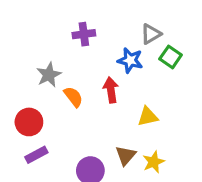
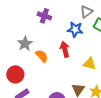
purple cross: (84, 34) -> (44, 16), turned 32
yellow triangle: (148, 117) -> (90, 64), turned 32

